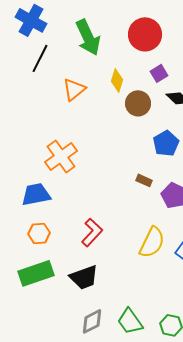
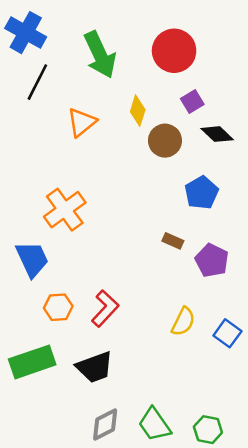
blue trapezoid: (36, 194) -> (32, 259), turned 76
orange hexagon: (39, 233) -> (58, 307), moved
yellow semicircle: (152, 242) -> (183, 322), size x0.7

